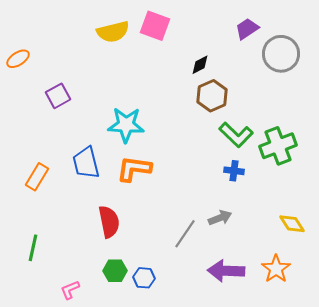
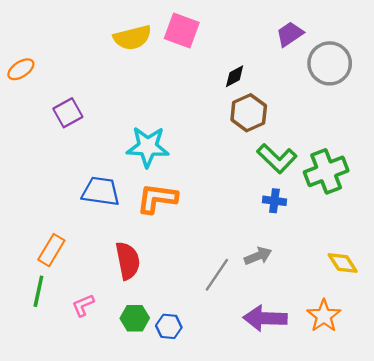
blue trapezoid: (86, 163) -> (101, 191), turned 112
orange rectangle: (37, 177) -> (51, 250), moved
pink L-shape: (70, 290) -> (83, 305), moved

